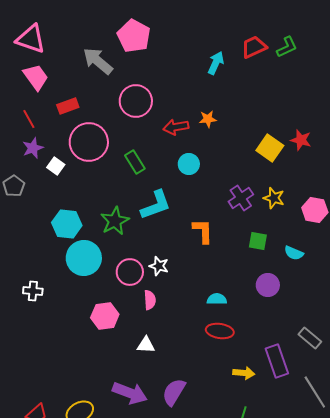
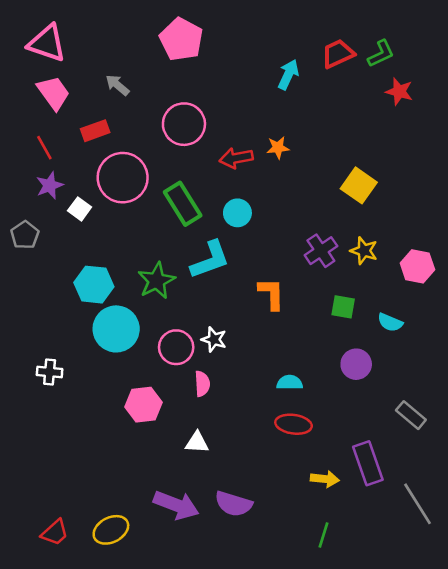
gray arrow: (98, 61) -> (117, 85), moved, size x0.6
red star: (301, 140) -> (399, 92), moved
green rectangle: (135, 162) -> (183, 204), size x1.4
cyan circle: (189, 164) -> (237, 213), moved
gray rectangle: (310, 338) -> (411, 415), moved
purple semicircle: (174, 392) -> (234, 504), turned -104

